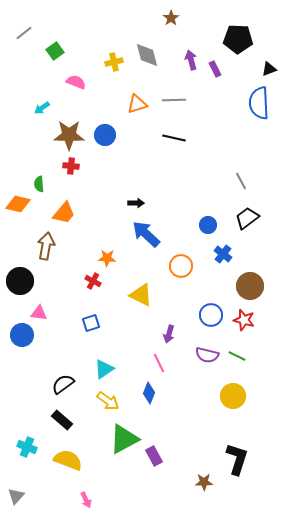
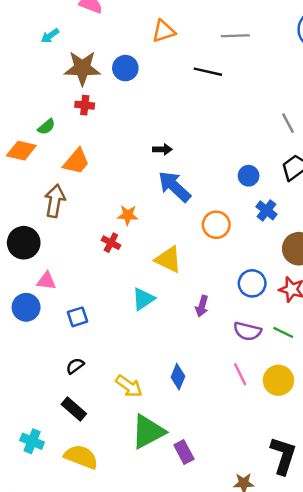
gray line: (174, 100) -> (235, 36), moved
green semicircle: (39, 184) -> (46, 127), turned -126
blue square: (91, 323) -> (78, 317), moved
pink line: (159, 363) -> (240, 374), moved
cyan triangle: (104, 369) -> (143, 299), moved
black semicircle: (63, 384) -> (75, 366), size x0.7

